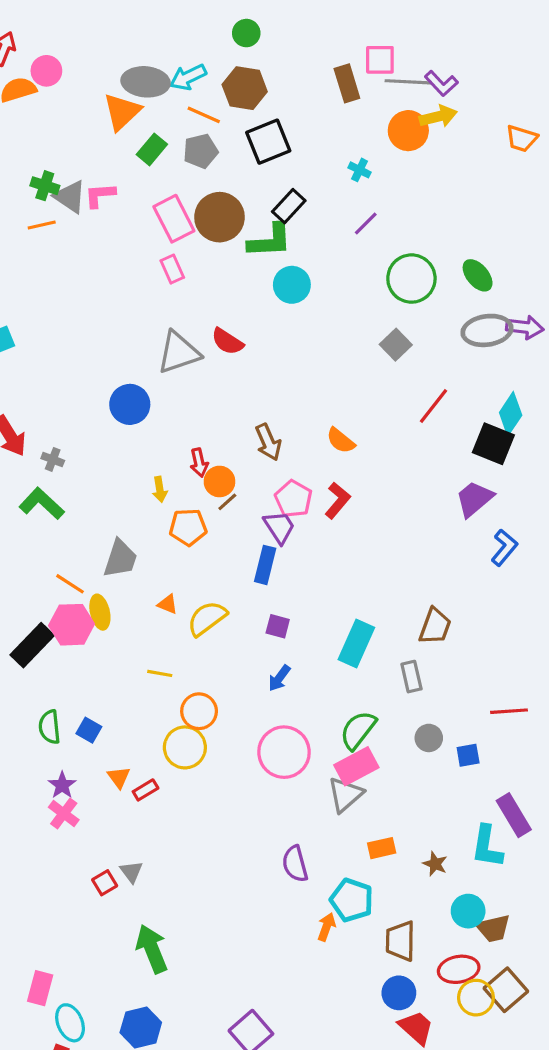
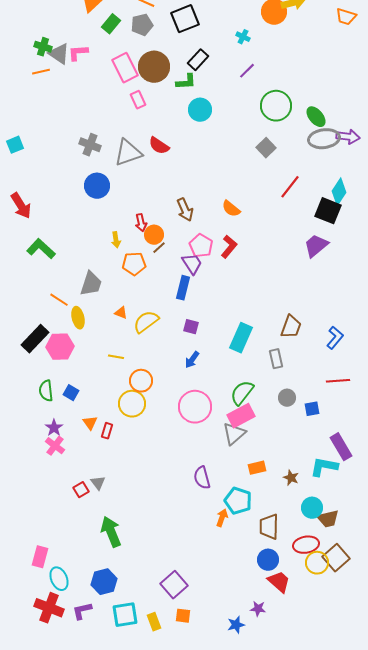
green L-shape: (270, 241) -> (186, 82), size x0.7
pink rectangle: (172, 269) -> (138, 100), moved
green ellipse: (478, 275) -> (316, 117), moved
gray cross: (53, 459) -> (90, 145), moved, size x1.5
blue L-shape: (504, 548) -> (335, 338), moved
pink hexagon: (72, 625) -> (60, 347), moved
red rectangle: (146, 790) -> (107, 431), turned -42
cyan L-shape: (487, 847) -> (324, 467), turned 92

